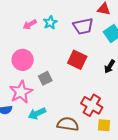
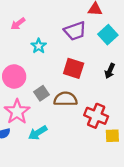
cyan star: (50, 22) -> (39, 46), moved
pink arrow: (30, 25) -> (18, 24), moved
brown semicircle: (68, 124) -> (66, 99), moved

